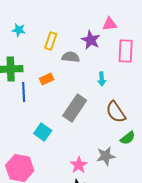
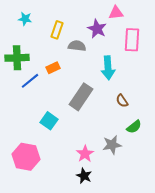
cyan arrow: (102, 79) -> (108, 68), size x1.6
blue line: (24, 92) -> (30, 81), turned 54
brown semicircle: (116, 112) -> (122, 101), size x0.6

